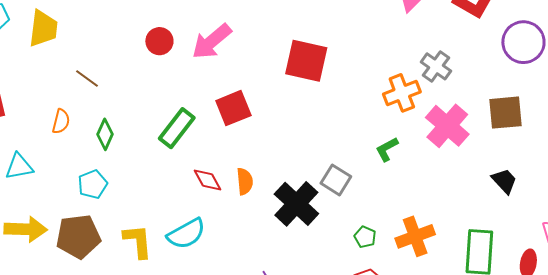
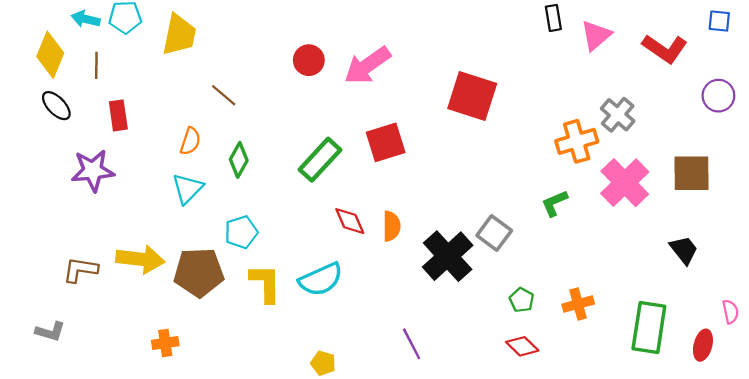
purple circle: (523, 42) -> (718, 96), size x0.7
cyan triangle: (19, 167) -> (187, 189), moved, turned -40
cyan pentagon: (93, 184) -> (241, 232), moved
orange cross: (415, 236) -> (578, 304), size x0.7

